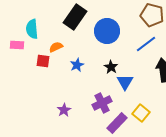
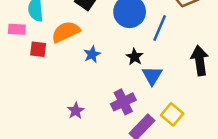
blue line: (146, 44) -> (160, 28), moved, turned -30
orange semicircle: (56, 47) -> (66, 32), size x1.6
red square: (43, 61) -> (38, 49), moved

